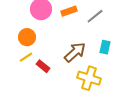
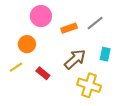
orange rectangle: (69, 11) -> (69, 28), moved
yellow line: (26, 57) -> (16, 67), moved

